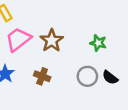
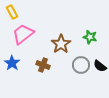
brown star: (52, 41) -> (61, 44), moved

